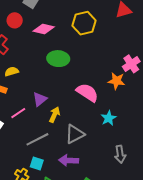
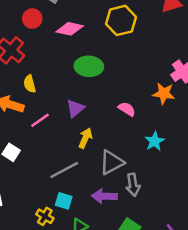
yellow semicircle: (12, 72) -> (30, 84), turned -88
pink semicircle: (87, 92) -> (127, 109), size x0.6
purple triangle: (40, 99) -> (75, 108), moved
pink line: (18, 113) -> (40, 120), moved
gray arrow: (120, 154) -> (133, 185), moved

